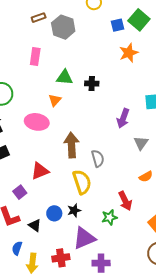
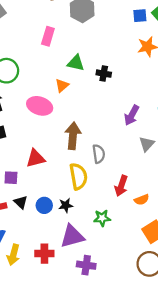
orange semicircle: (146, 177) -> (142, 200), moved
purple square: (20, 192) -> (11, 178), turned 32
red arrow: (125, 201) -> (121, 186), moved, turned 36
black triangle: (35, 225) -> (21, 202), moved

